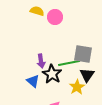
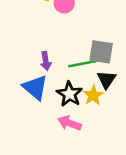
black star: (52, 74) -> (69, 94), moved
blue triangle: (33, 81) -> (35, 87), size x1.5

